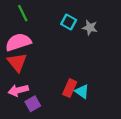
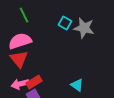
gray star: (90, 28) -> (84, 28), size x1.5
red rectangle: (70, 88) -> (34, 82), moved, turned 35

